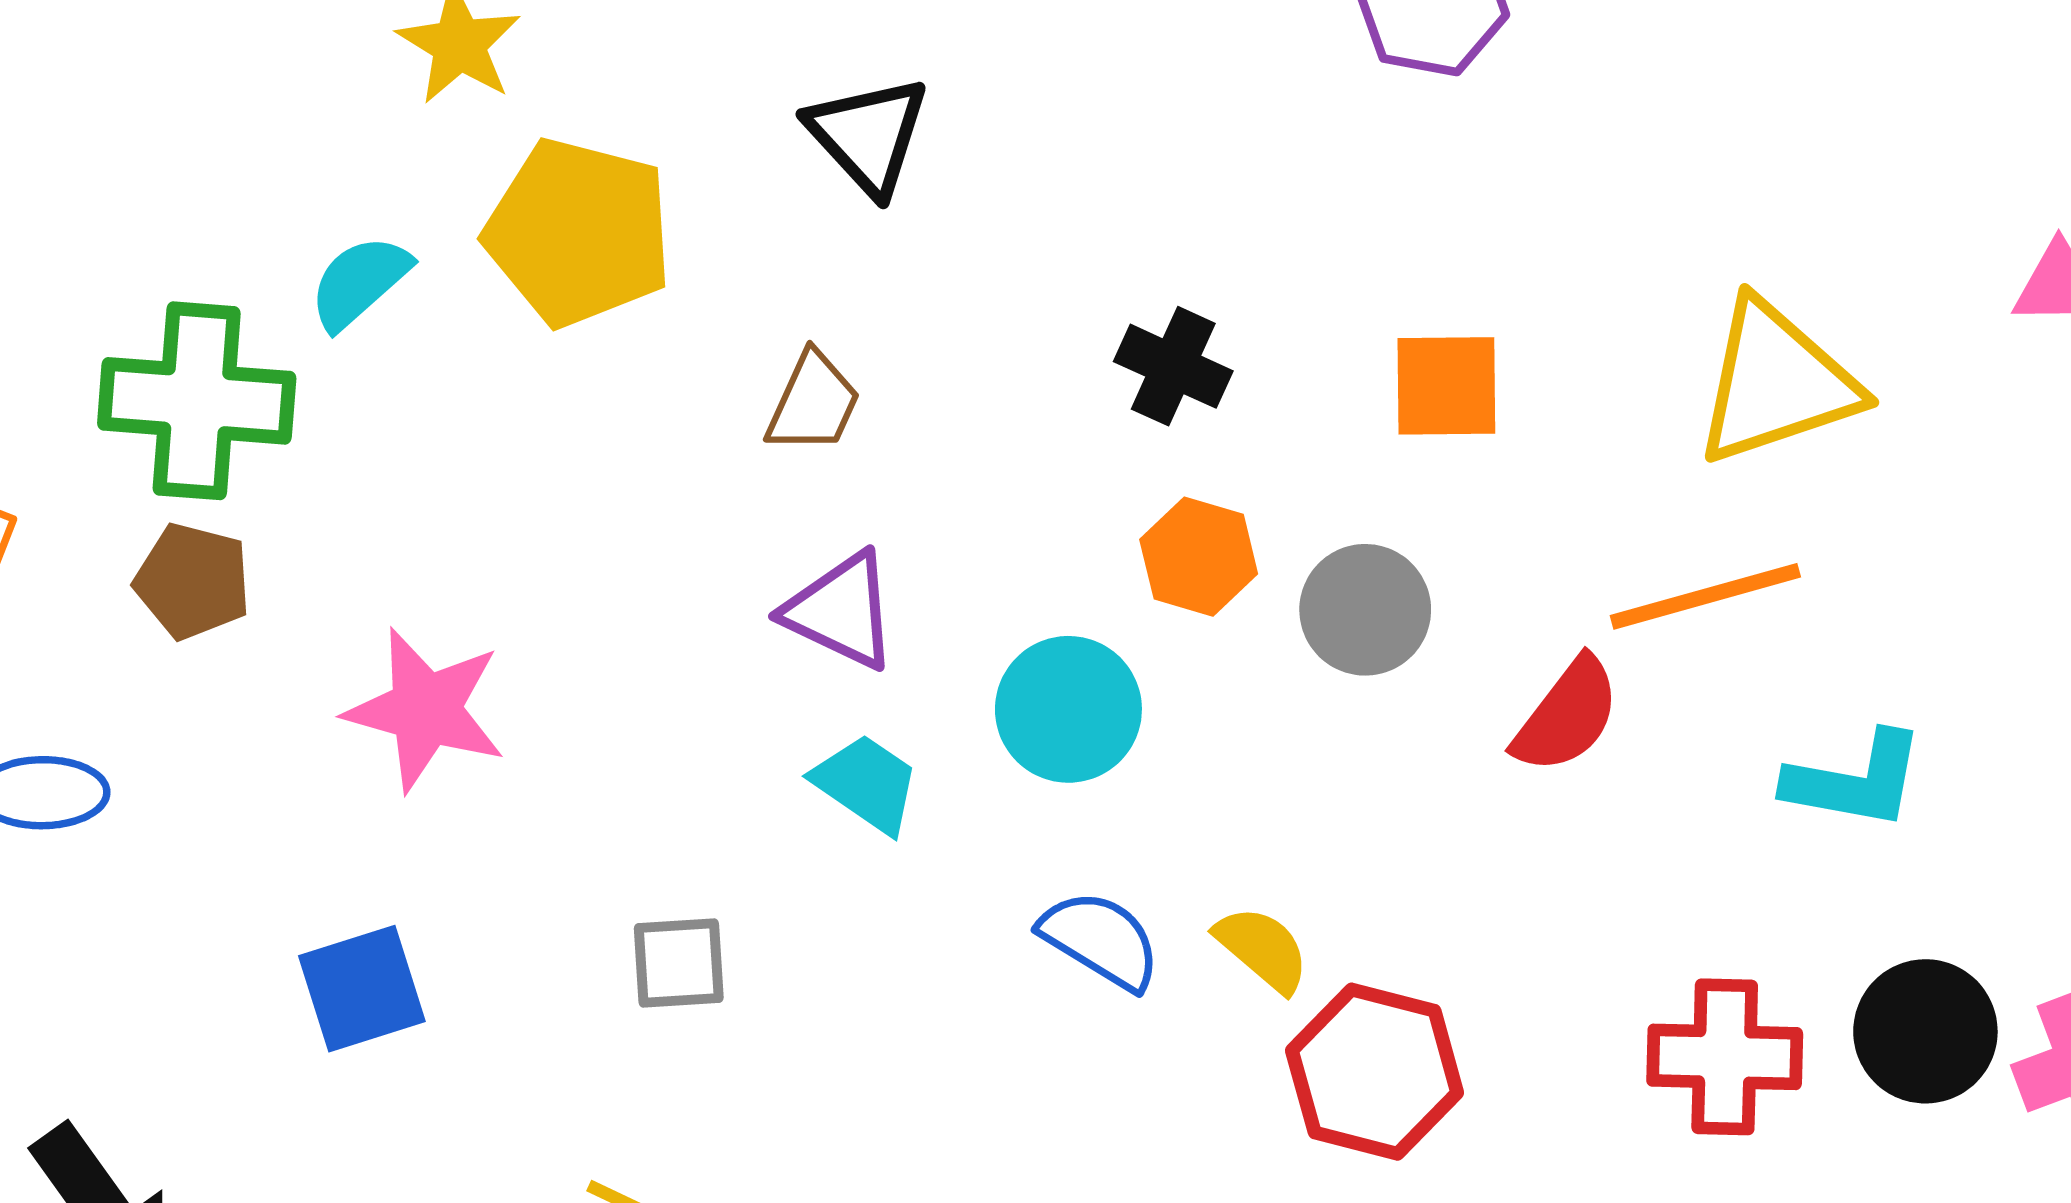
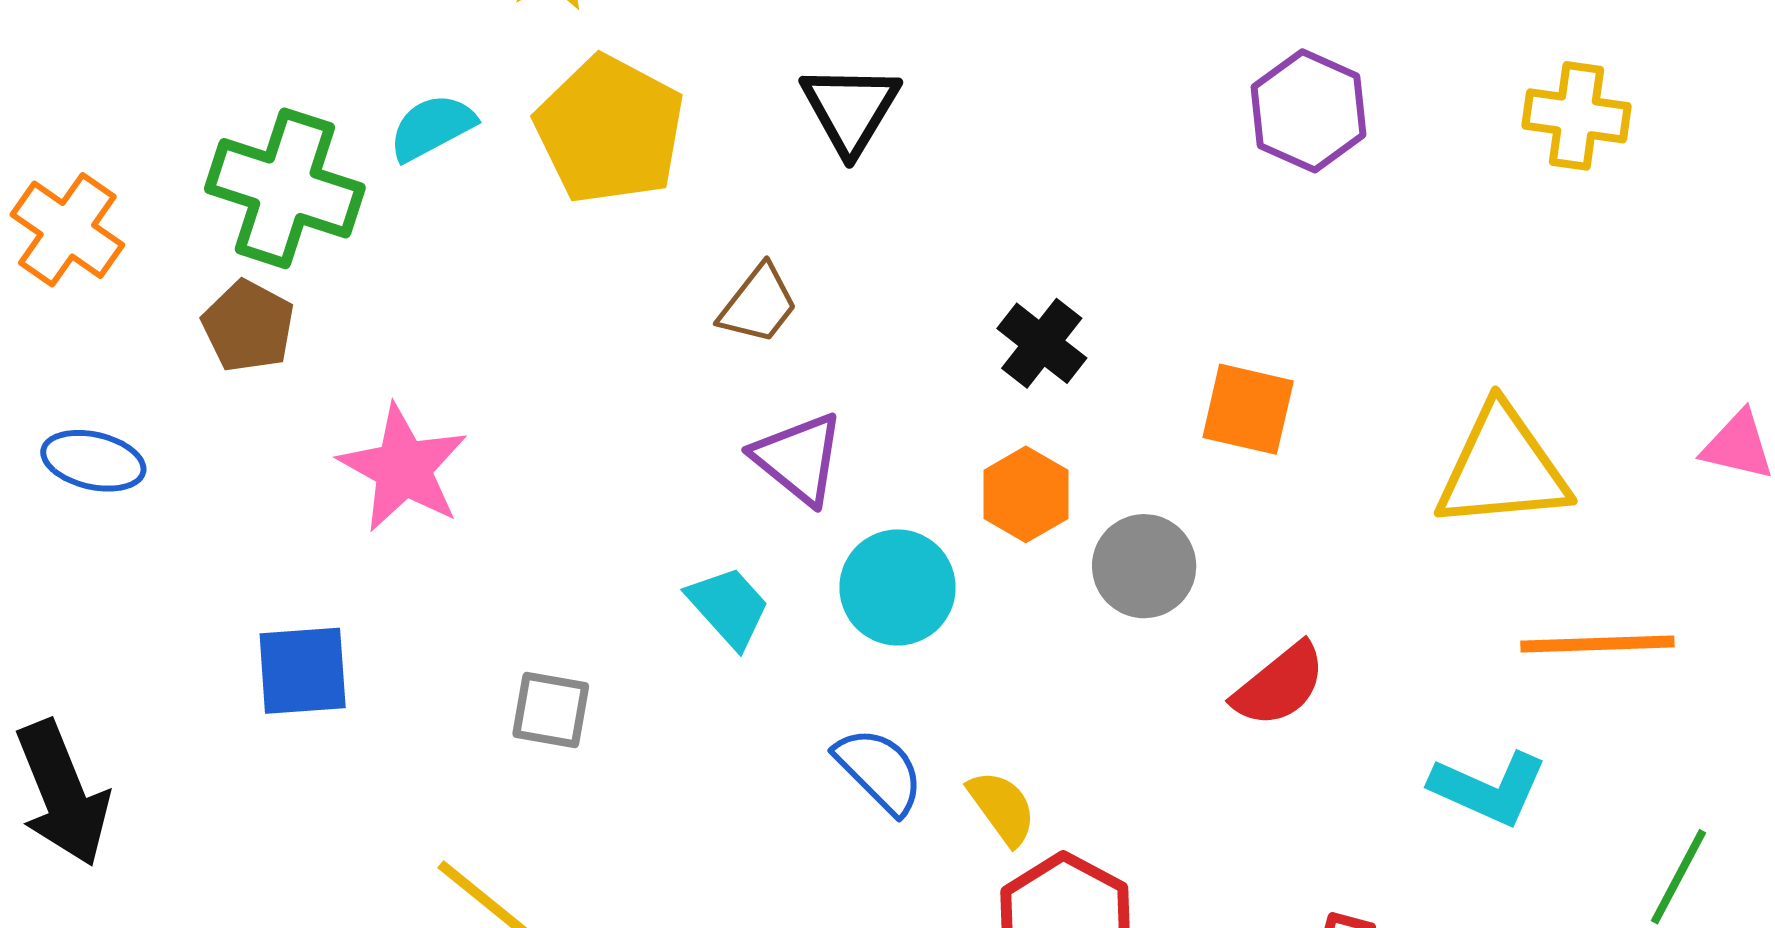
orange line: (1705, 596) -> (1597, 644), moved
purple triangle: (841, 611) -> (798, 458), moved

